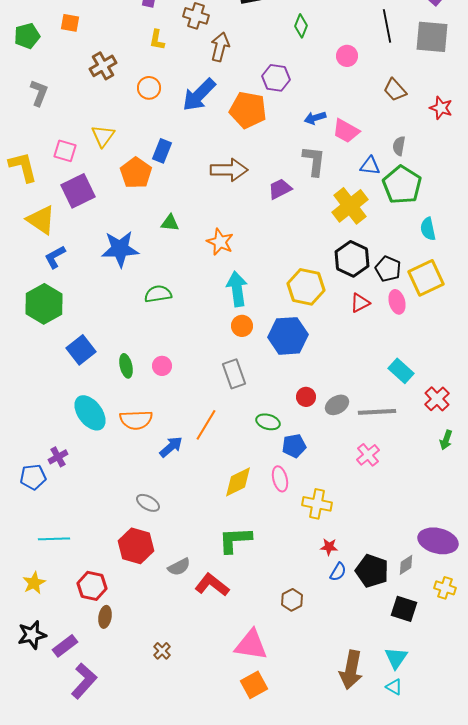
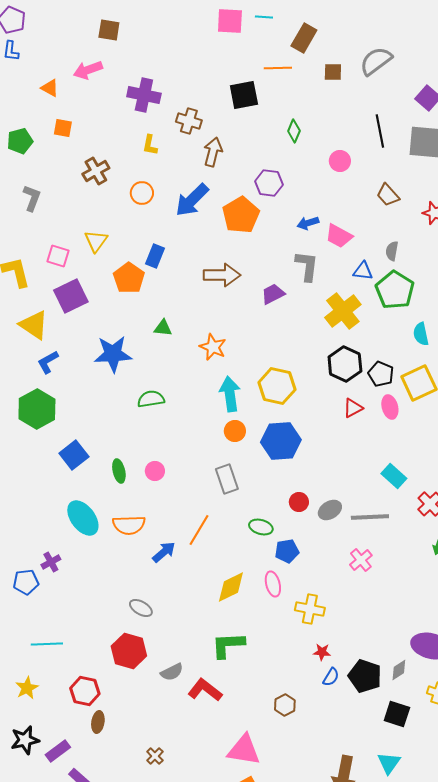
orange pentagon: (248, 110) -> (241, 215), turned 30
yellow hexagon: (306, 287) -> (277, 386), moved

